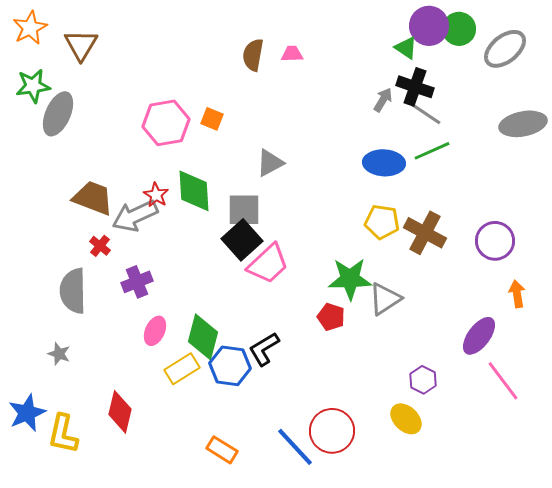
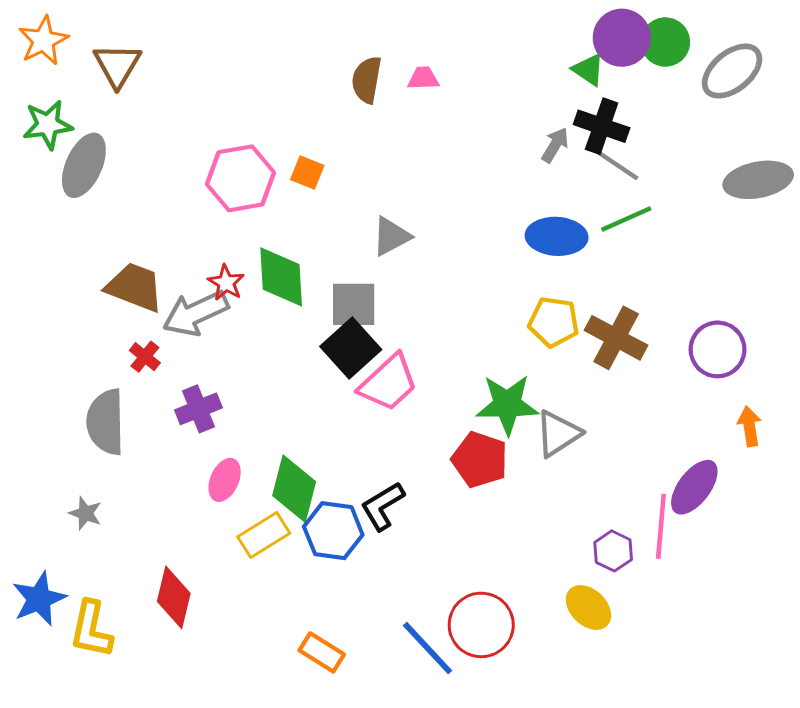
red pentagon: (331, 317) -> (480, 460), size x1.4
pink line: (503, 381) -> (661, 526), moved, turned 42

